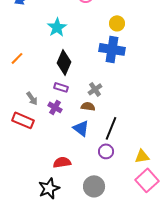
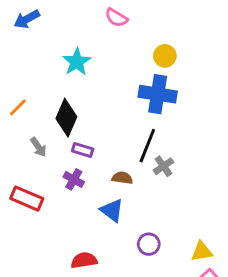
black diamond: (64, 62) -> (66, 118), moved
gray cross: (95, 89) -> (163, 166), moved
gray arrow: (32, 98) -> (38, 147), moved
black line: (111, 128) -> (147, 146), moved

